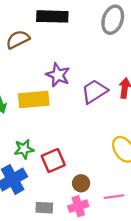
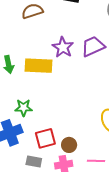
purple trapezoid: (94, 91) -> (93, 46), moved
red square: (53, 160) -> (45, 138), moved

